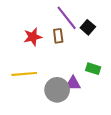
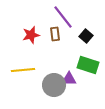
black square: (88, 27) -> (86, 36), moved
green rectangle: (93, 69) -> (88, 65), size x1.5

